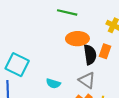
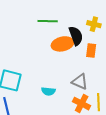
black semicircle: (90, 55) -> (76, 36), moved

